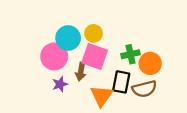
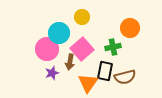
yellow circle: (94, 33) -> (82, 17), moved
pink square: (95, 56) -> (82, 49), turned 30
orange circle: (150, 63) -> (130, 28), moved

